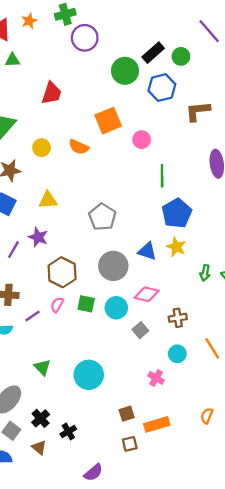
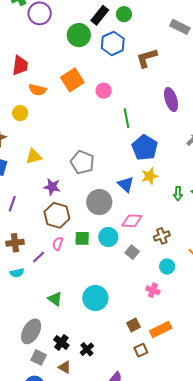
orange semicircle: (79, 147) -> (37, 90), moved
purple star: (38, 237) -> (52, 187), moved
yellow star: (176, 247) -> (150, 176), turned -30
blue triangle: (147, 251) -> (126, 184), turned 36

